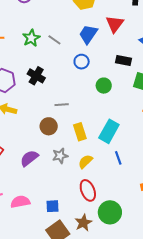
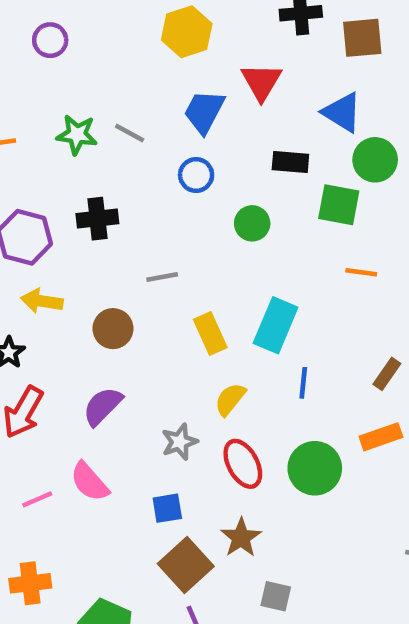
green star: (31, 38) -> (77, 135), turned -30
black cross: (36, 76) -> (97, 219), turned -30
brown circle: (49, 126) -> (113, 329), moved
gray star: (60, 156) -> (180, 442), moved
blue line: (118, 158) -> (303, 383), turned 32
pink semicircle: (20, 202) -> (90, 482), moved, turned -114
green circle: (110, 212) -> (315, 468), moved

